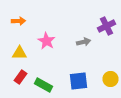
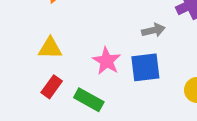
pink star: (46, 41) -> (107, 61), moved
blue square: (78, 81) -> (145, 67), moved

